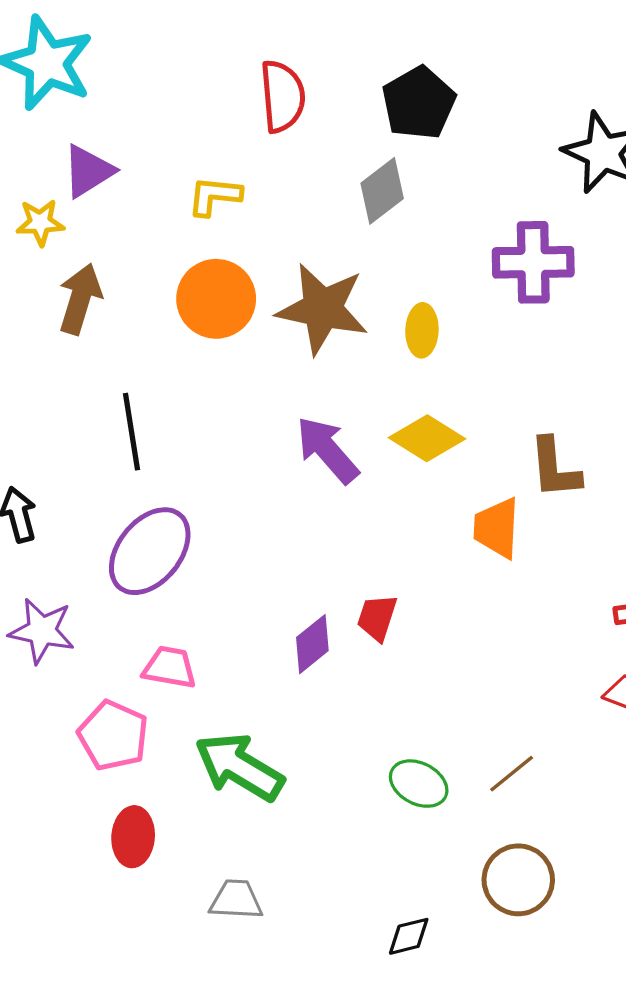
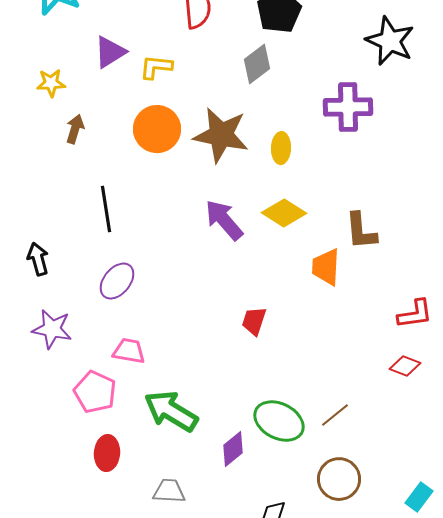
purple triangle: (88, 171) -> (110, 52), moved
brown arrow: (80, 299) -> (75, 129), size x0.7
purple ellipse: (150, 551) -> (117, 281), size x0.7
purple diamond: (312, 644) -> (233, 449), moved
green ellipse: (419, 784) -> (279, 421), size x1.4

